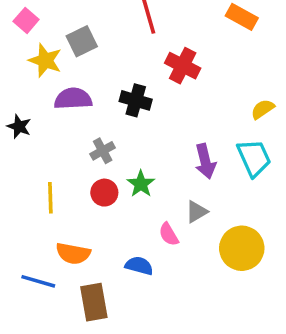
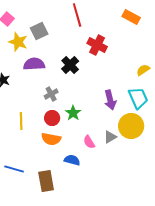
black cross: (136, 100) -> (70, 65), turned 30
gray triangle: (197, 212) -> (110, 137), moved
yellow circle: (242, 248) -> (131, 126), moved
orange semicircle: (73, 253) -> (51, 139), moved

